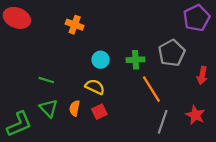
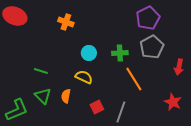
purple pentagon: (197, 18) -> (148, 18), moved
red square: (99, 112) -> (97, 107), moved
gray line: (163, 122) -> (121, 112), moved

